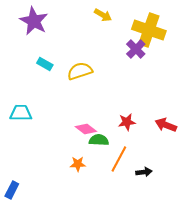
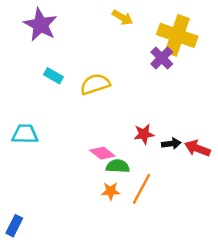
red star: (127, 122) -> (144, 134), moved
orange star: (78, 164) -> (111, 191), moved
black arrow: (144, 172) -> (171, 144), moved

